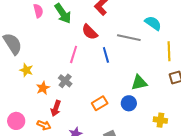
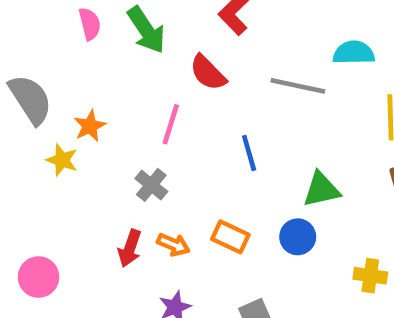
cyan semicircle: (153, 23) -> (354, 53), turned -36
blue line: (106, 55) -> (249, 153), moved
orange star: (43, 88) -> (90, 126), moved
orange rectangle: (100, 103) -> (230, 237), turned 56
orange arrow: (44, 125) -> (173, 245), moved

